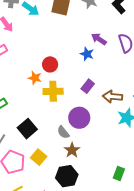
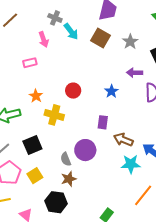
purple arrow: (99, 39) -> (135, 73), moved, turned -49
orange star: (35, 78) -> (36, 96), moved
purple rectangle: (88, 86) -> (103, 122), turned -48
yellow cross: (53, 91) -> (54, 115), moved

